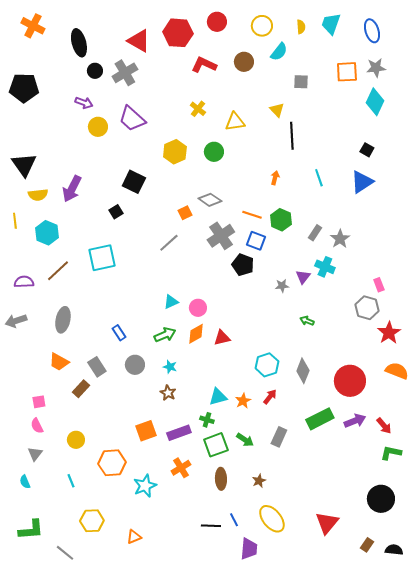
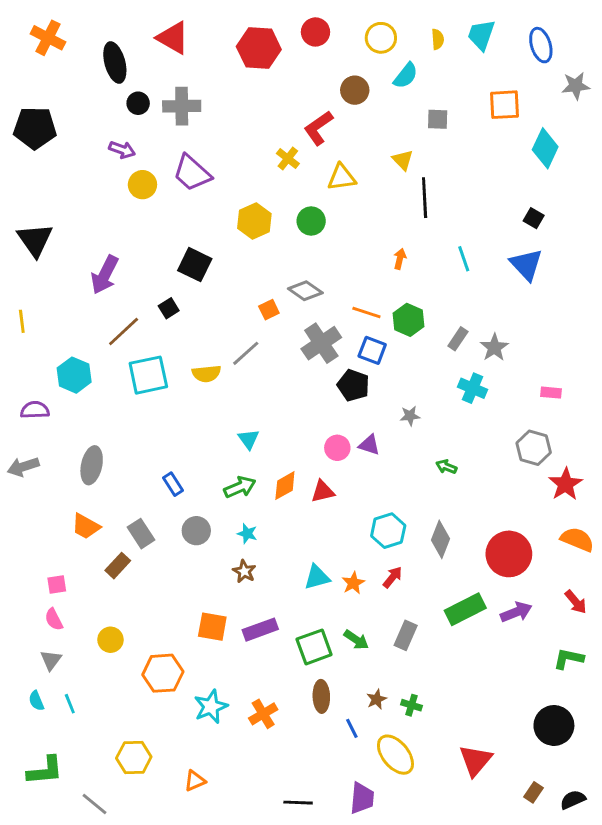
red triangle: (139, 41) -> (173, 38), moved
red L-shape: (204, 65) -> (318, 128), moved, turned -60
gray star: (376, 68) -> (576, 86), moved
gray cross: (125, 73) -> (182, 106), turned 30
blue triangle: (362, 182) -> (526, 265), turned -40
yellow semicircle: (38, 195) -> (206, 374), moved
cyan hexagon: (47, 233) -> (74, 375), moved
brown line: (58, 271) -> (124, 331), moved
purple triangle: (303, 277) -> (369, 445), moved, turned -49
pink rectangle: (379, 285) -> (551, 393), moved, turned -64
cyan triangle: (171, 302) -> (249, 439), turned -42
pink circle: (198, 308) -> (337, 448), moved
green cross: (207, 420) -> (411, 705), moved
red arrow: (384, 426) -> (576, 602), moved
orange square: (146, 431) -> (212, 627), turned 30
orange cross: (181, 468) -> (263, 714), moved
cyan line: (71, 481) -> (70, 704), moved
blue line: (234, 520) -> (352, 728), moved
black line: (211, 526) -> (298, 803), moved
black semicircle: (394, 550) -> (573, 800), turned -30

